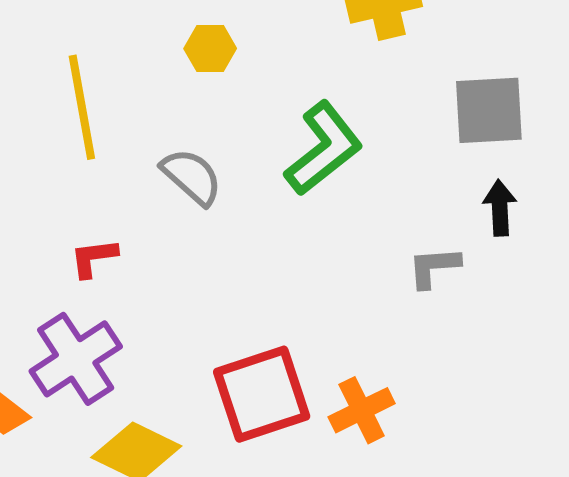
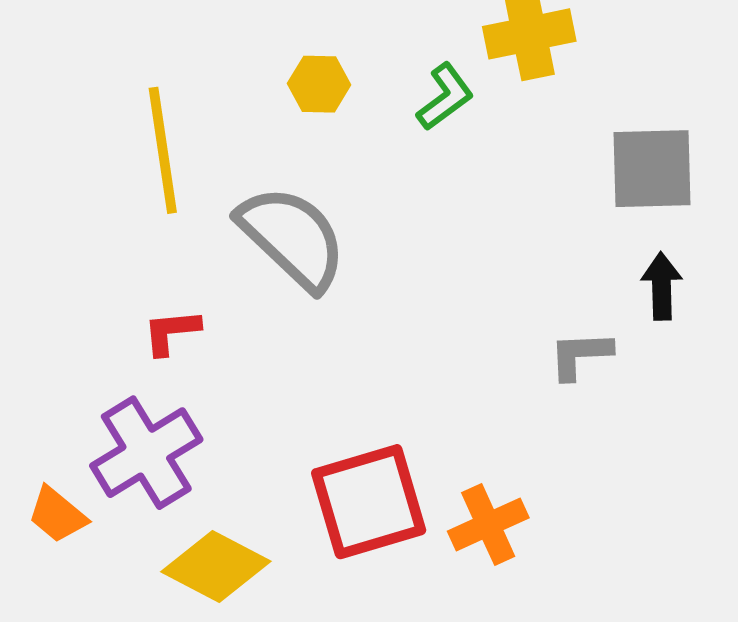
green L-shape: (324, 149) -> (445, 97), moved, size x0.6
gray semicircle: (192, 177) -> (292, 238), size x1.5

